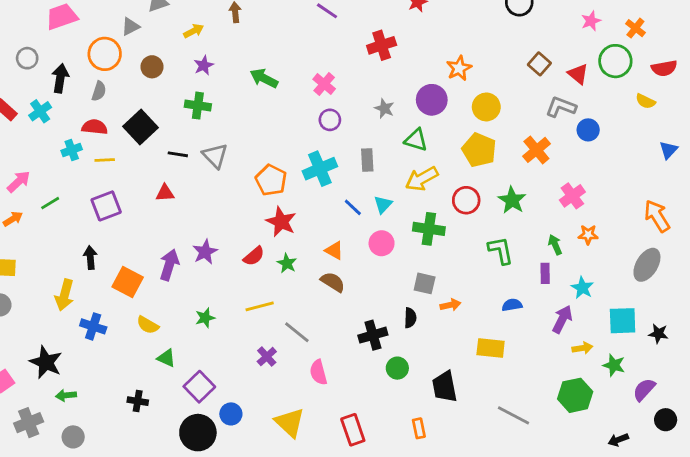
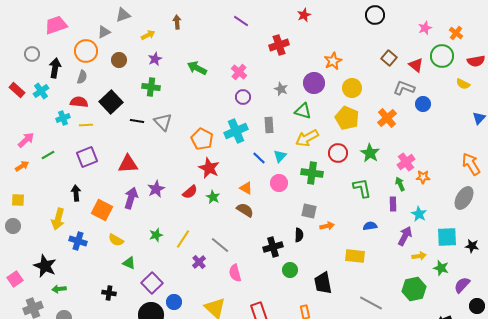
red triangle: (165, 193) -> (128, 164), moved, size x1.5
pink cross: (572, 196) -> (406, 162), moved
yellow line: (260, 306) -> (183, 239), moved, turned -42

